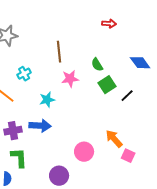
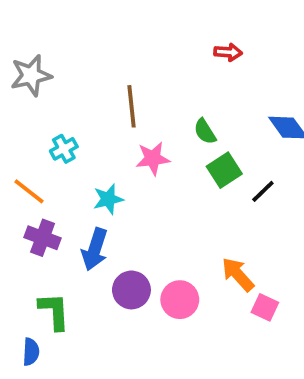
blue arrow: (40, 126) -> (95, 249), turned 105
purple cross: (13, 131) -> (43, 238), moved, turned 30
purple circle: (59, 176) -> (131, 290), moved

